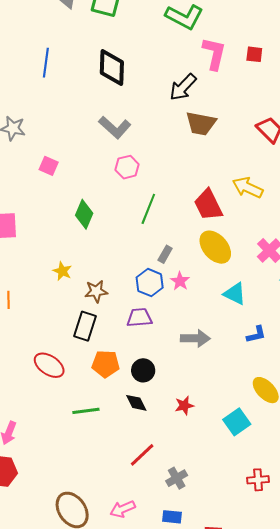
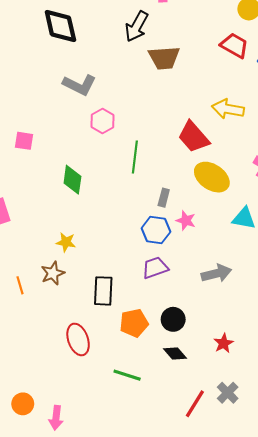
brown star: (96, 291) -> (53, 273), moved
red ellipse: (49, 365) -> (78, 339), turned 52
green line: (86, 411) -> (127, 375), turned 40
gray cross: (177, 478) -> (228, 393), moved

